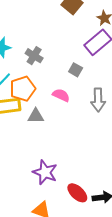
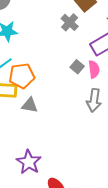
gray cross: (34, 56) -> (70, 22), moved
pink semicircle: (61, 95) -> (94, 69), moved, turned 48

